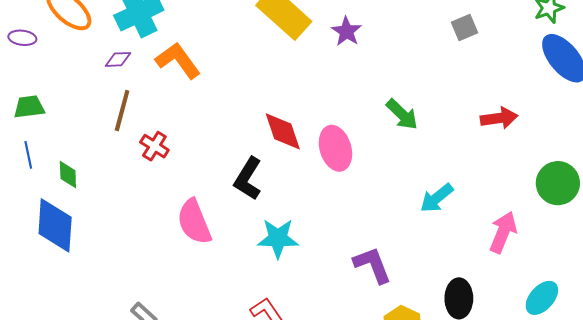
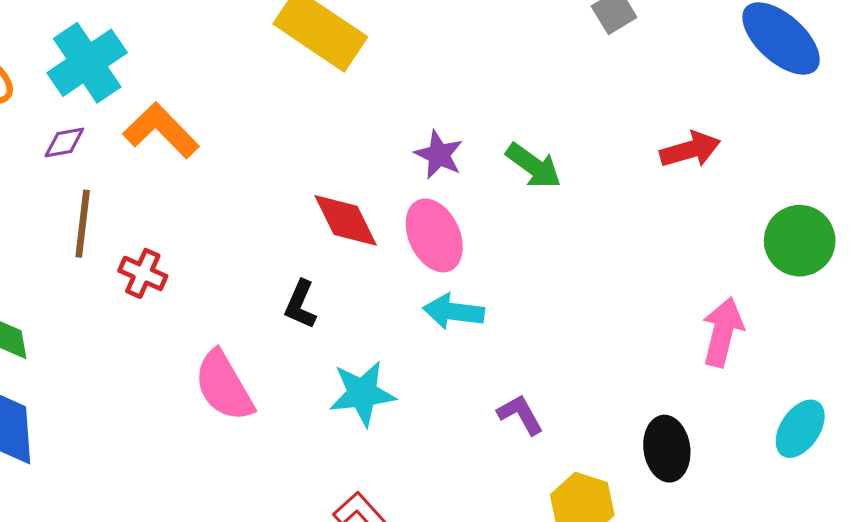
purple star: (347, 31) -> (439, 155), moved
black L-shape: (248, 179) -> (300, 304), size x0.7
cyan arrow: (437, 198) -> (453, 312), moved, turned 54
purple L-shape: (372, 265) -> (520, 415), size x0.7

